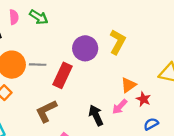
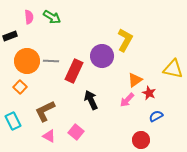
purple circle: (85, 48) -> (102, 56), moved
brown L-shape: (46, 111) -> (45, 111), moved
black arrow: (96, 115) -> (91, 100), moved

